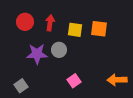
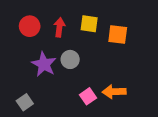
yellow square: (75, 30) -> (89, 24), moved
purple star: (37, 54) -> (44, 64), turned 30
orange arrow: (117, 80) -> (114, 92), moved

